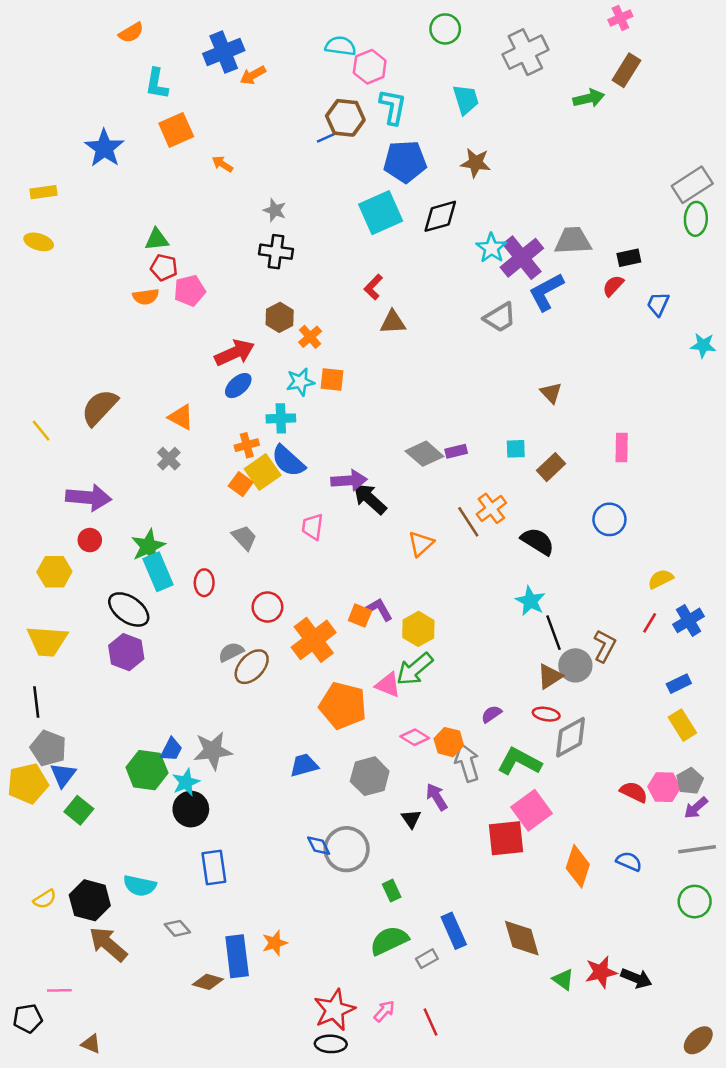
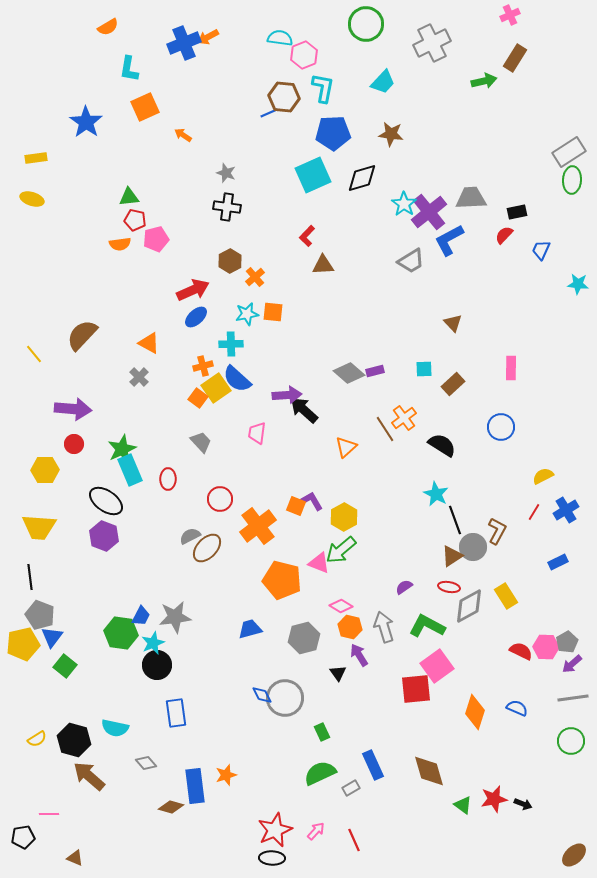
green circle: (445, 29) -> (366, 24), size x1.4
orange arrow: (253, 75) -> (208, 37), moved
cyan trapezoid: (466, 100) -> (383, 82), turned 60
yellow rectangle: (682, 725) -> (506, 596), moved
orange hexagon: (449, 742) -> (350, 627), moved
black arrow: (636, 978) -> (523, 804), size x0.7

